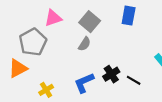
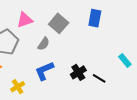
gray semicircle: (84, 44) -> (44, 44), moved
blue L-shape: (84, 83) -> (44, 71), moved

